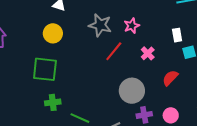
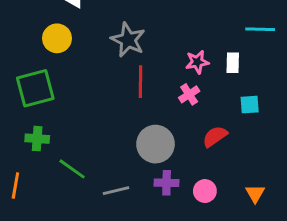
pink star: (132, 26) -> (197, 62), moved
white rectangle: (177, 35) -> (233, 63), moved
red line: (114, 51) -> (141, 82), turned -50
green square: (45, 69) -> (35, 88), turned -32

